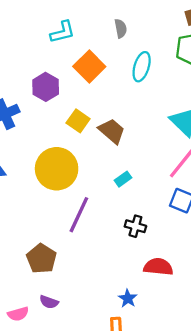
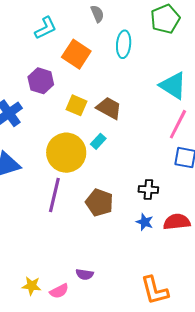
cyan rectangle: (123, 179) -> (98, 141), moved
purple line: (79, 215) -> (54, 195), moved
brown pentagon: (42, 259) -> (99, 203), moved
blue star: (128, 298) -> (145, 222), moved

